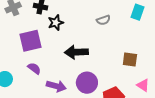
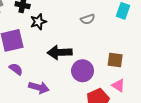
purple circle: (87, 83) -> (83, 71), moved
pink triangle: (143, 85) -> (118, 85), moved

